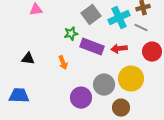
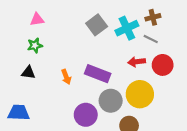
green star: (71, 34) -> (35, 45), moved
purple rectangle: (92, 47) -> (98, 74), moved
red arrow: (119, 49) -> (137, 62), moved

